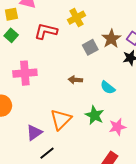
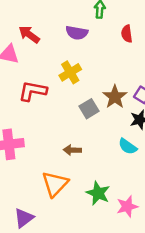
cyan semicircle: (108, 88) -> (128, 146), moved
orange triangle: (61, 119) -> (55, 184), moved

